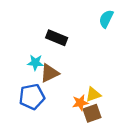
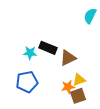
black rectangle: (57, 38) -> (48, 48), moved
brown triangle: (50, 73) -> (68, 58), moved

